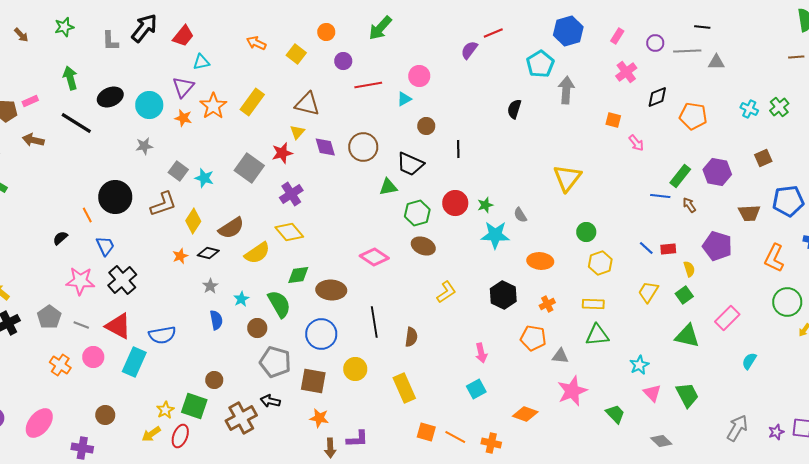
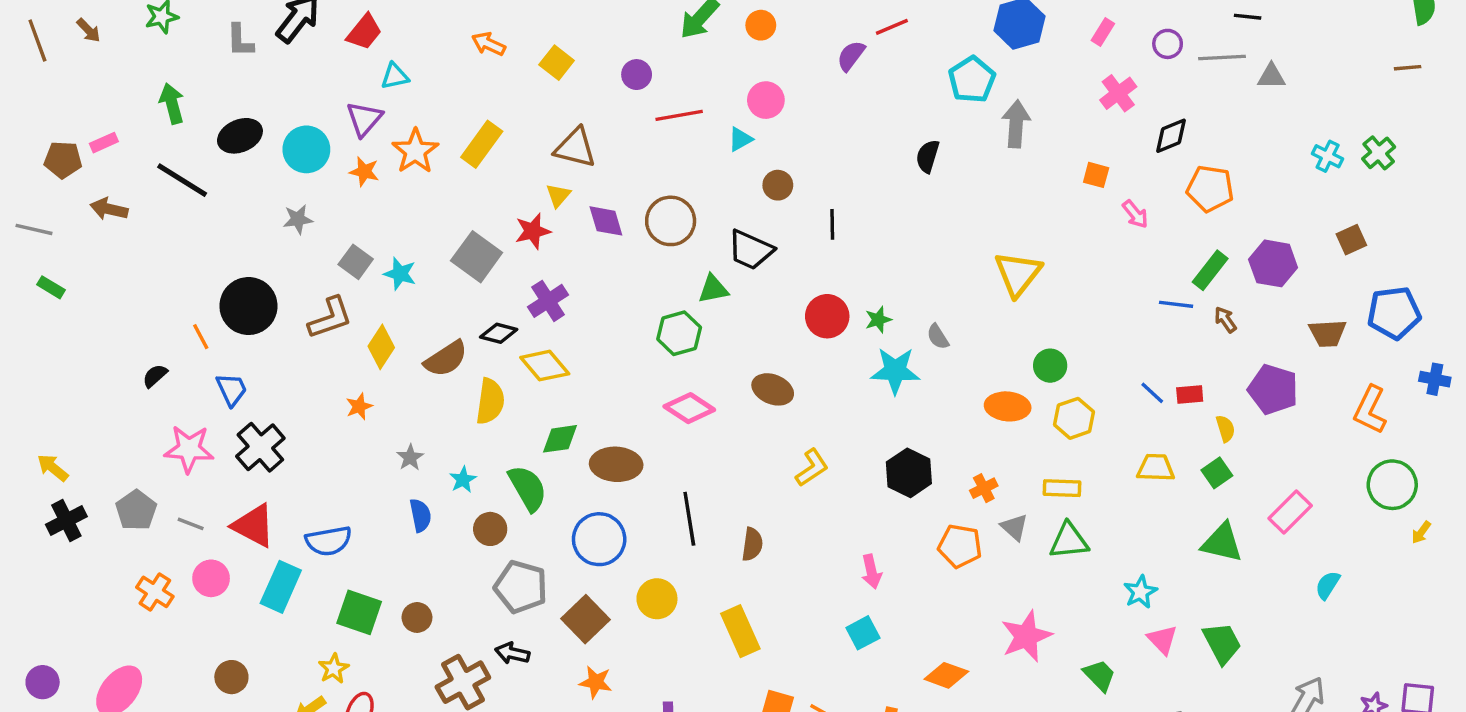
orange circle: (326, 32) -> (761, 25), moved
orange pentagon: (693, 116) -> (1210, 189), moved
green hexagon: (417, 213) -> (679, 333), moved
black diamond: (208, 253) -> (499, 333), moved
yellow semicircle: (257, 253) -> (490, 401), turned -48
orange ellipse: (540, 261) -> (1008, 406), moved
yellow trapezoid: (648, 292) -> (1156, 468), turned 60
gray triangle: (560, 356) -> (1014, 527), moved, turned 36
brown square: (313, 381) -> (585, 619), turned 36
green square: (194, 406) -> (359, 612), moved

